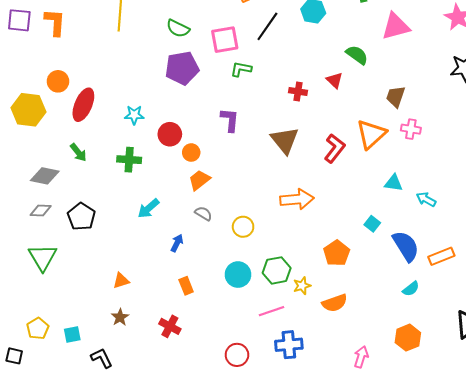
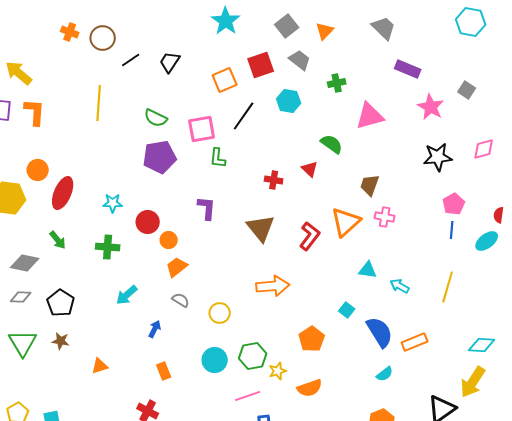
green L-shape: (241, 69) -> (218, 158), turned -95
brown star: (120, 317) -> (61, 341), moved, turned -30

